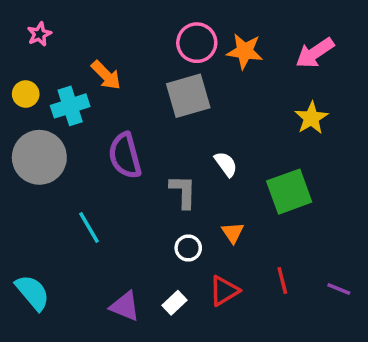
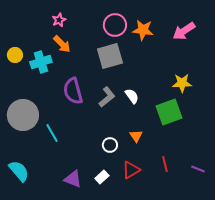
pink star: (39, 34) -> (59, 20), moved
yellow star: (311, 118) -> (182, 83), moved, turned 30
gray circle: (39, 157) -> (23, 115), moved
gray L-shape: (183, 192) -> (107, 97), moved, turned 50

